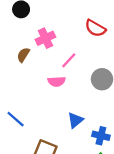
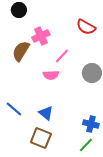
brown semicircle: (23, 55) -> (21, 51), size x1.5
blue triangle: (75, 120) -> (46, 113), moved, turned -42

